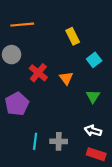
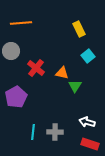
yellow rectangle: (73, 36) -> (79, 29), moved
orange triangle: (66, 78) -> (62, 73), turned -40
green triangle: (93, 96) -> (75, 86), moved

